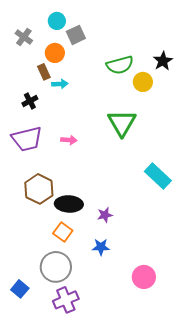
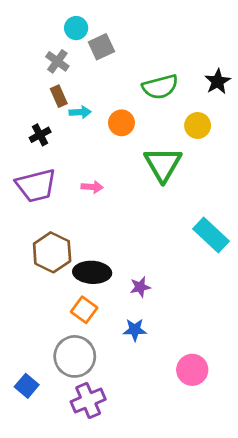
gray cross: (24, 37) -> (57, 61), moved
orange circle: (55, 53) -> (121, 123), moved
yellow circle: (143, 82) -> (198, 125), moved

